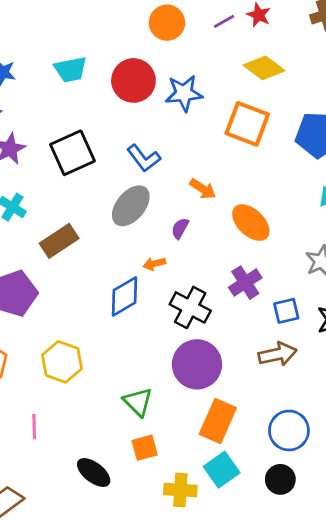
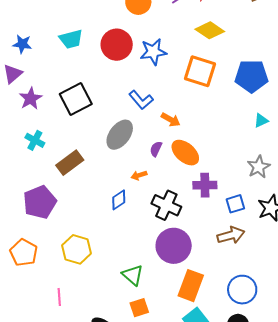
blue L-shape: (144, 158) -> (141, 100), moved
orange ellipse: (251, 223) -> (185, 153), moved
purple cross: (245, 283) -> (205, 185), turned 35
blue diamond: (124, 296) -> (119, 200), size x0.7

